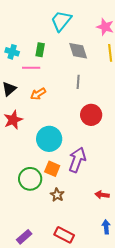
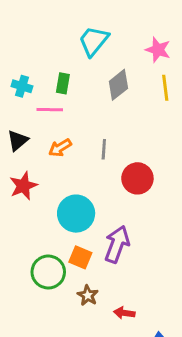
gray diamond: (78, 51) -> (118, 85), turned 70
gray line: (78, 82) -> (104, 149), moved
red arrow: (102, 195) -> (124, 313), moved

